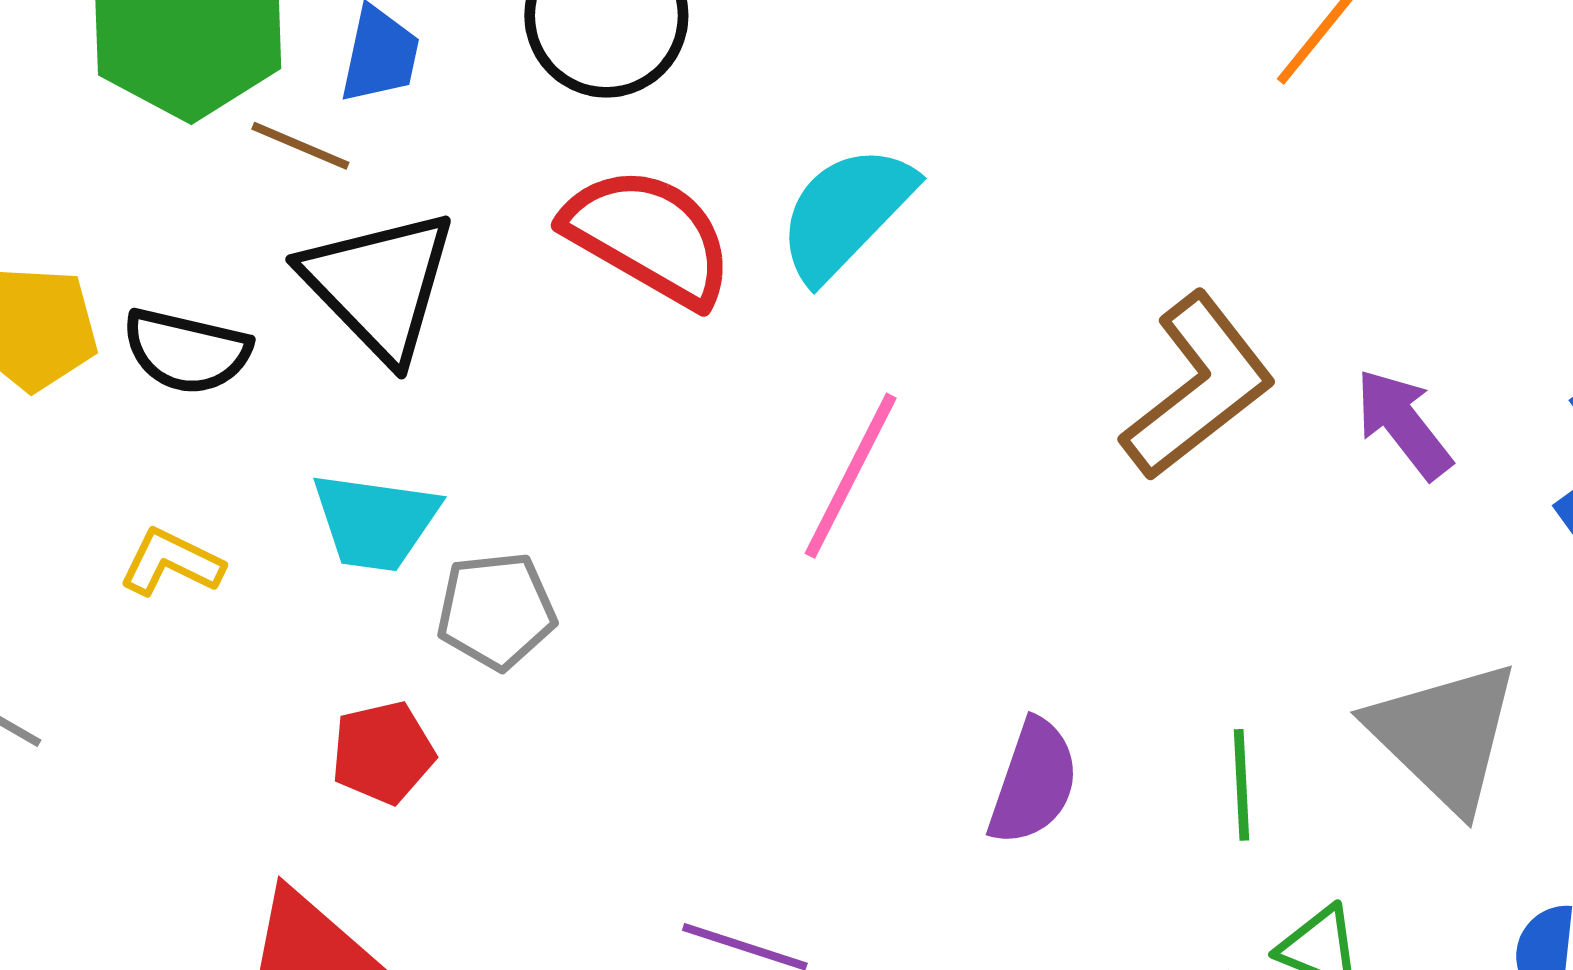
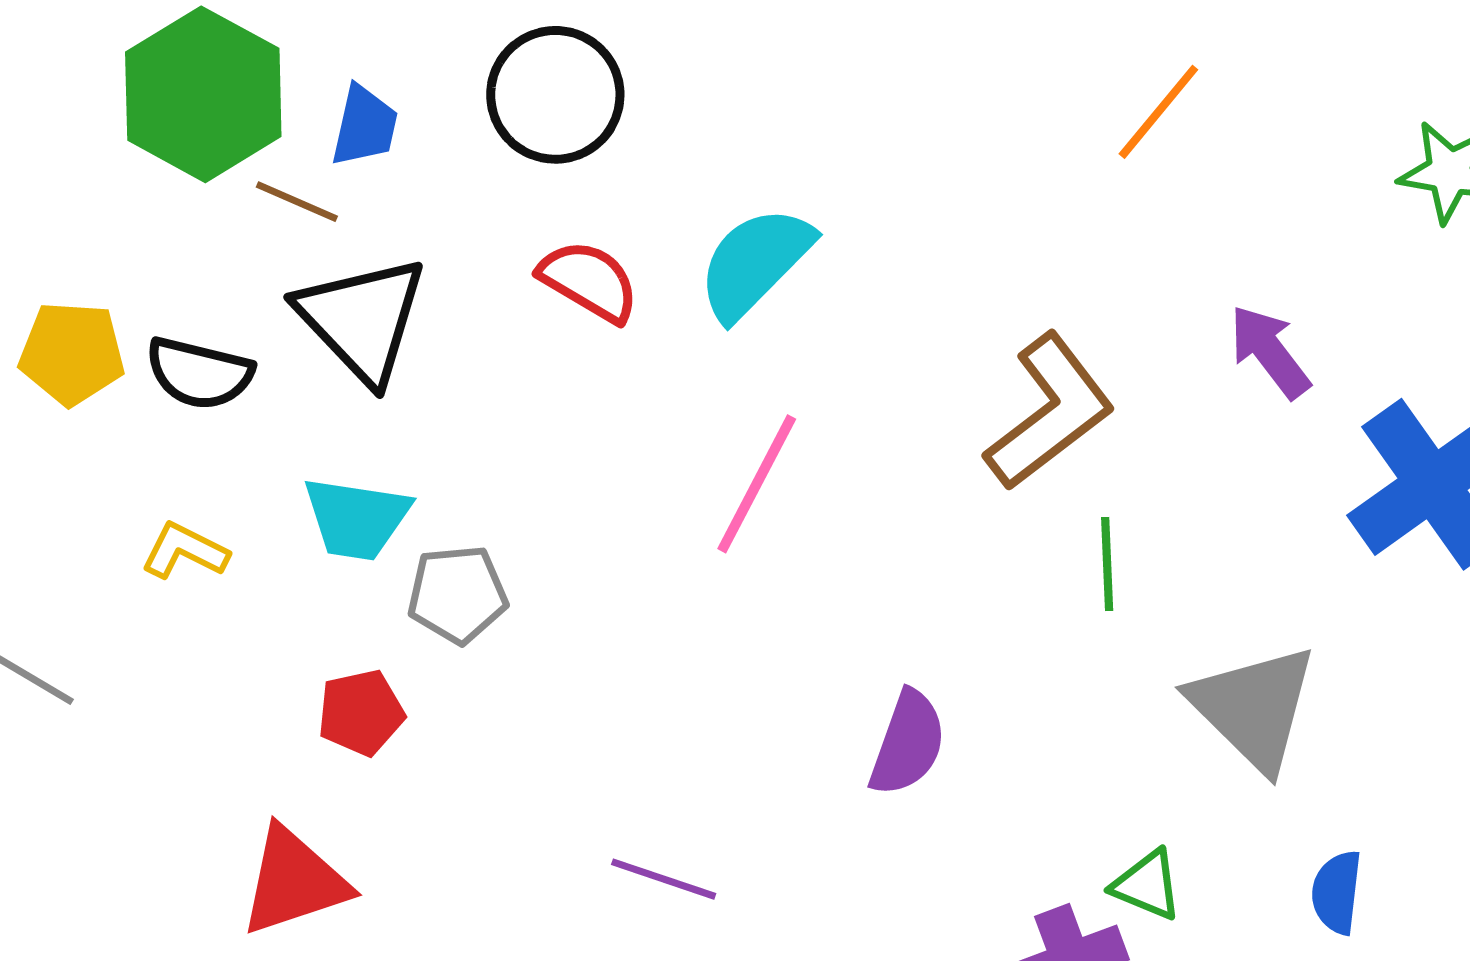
red semicircle: (649, 236) -> (589, 281), size x0.7
purple arrow: (1403, 424) -> (1270, 352), moved
green line: (1242, 785) -> (1107, 564), moved

